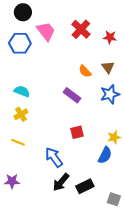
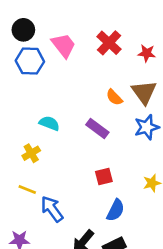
black circle: (23, 12) -> (23, 30), moved
brown triangle: (108, 67) -> (144, 92), size x1.5
cyan semicircle: (22, 91) -> (49, 123), moved
blue semicircle: (105, 155) -> (116, 210), moved
blue arrow: (54, 157) -> (52, 209), moved

